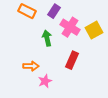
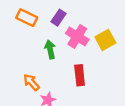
red rectangle: (72, 60) -> (80, 75), turned -30
orange arrow: (31, 66) -> (31, 82), turned -133

